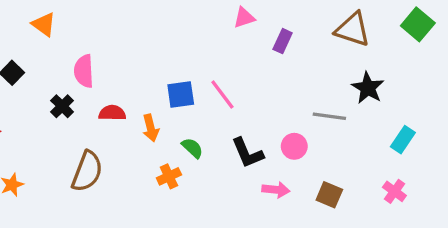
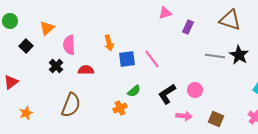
orange triangle: (44, 24) -> (47, 28), moved, turned 42
gray line: (329, 116) -> (215, 56), moved
orange arrow: (151, 128) -> (109, 43), moved
green semicircle: (192, 148) -> (134, 91), turned 96
black L-shape: (247, 153) -> (167, 94), turned 80

